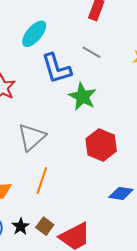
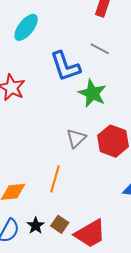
cyan ellipse: (34, 34) -> (26, 27), moved
gray triangle: (32, 137) -> (76, 138), moved, size x0.7

